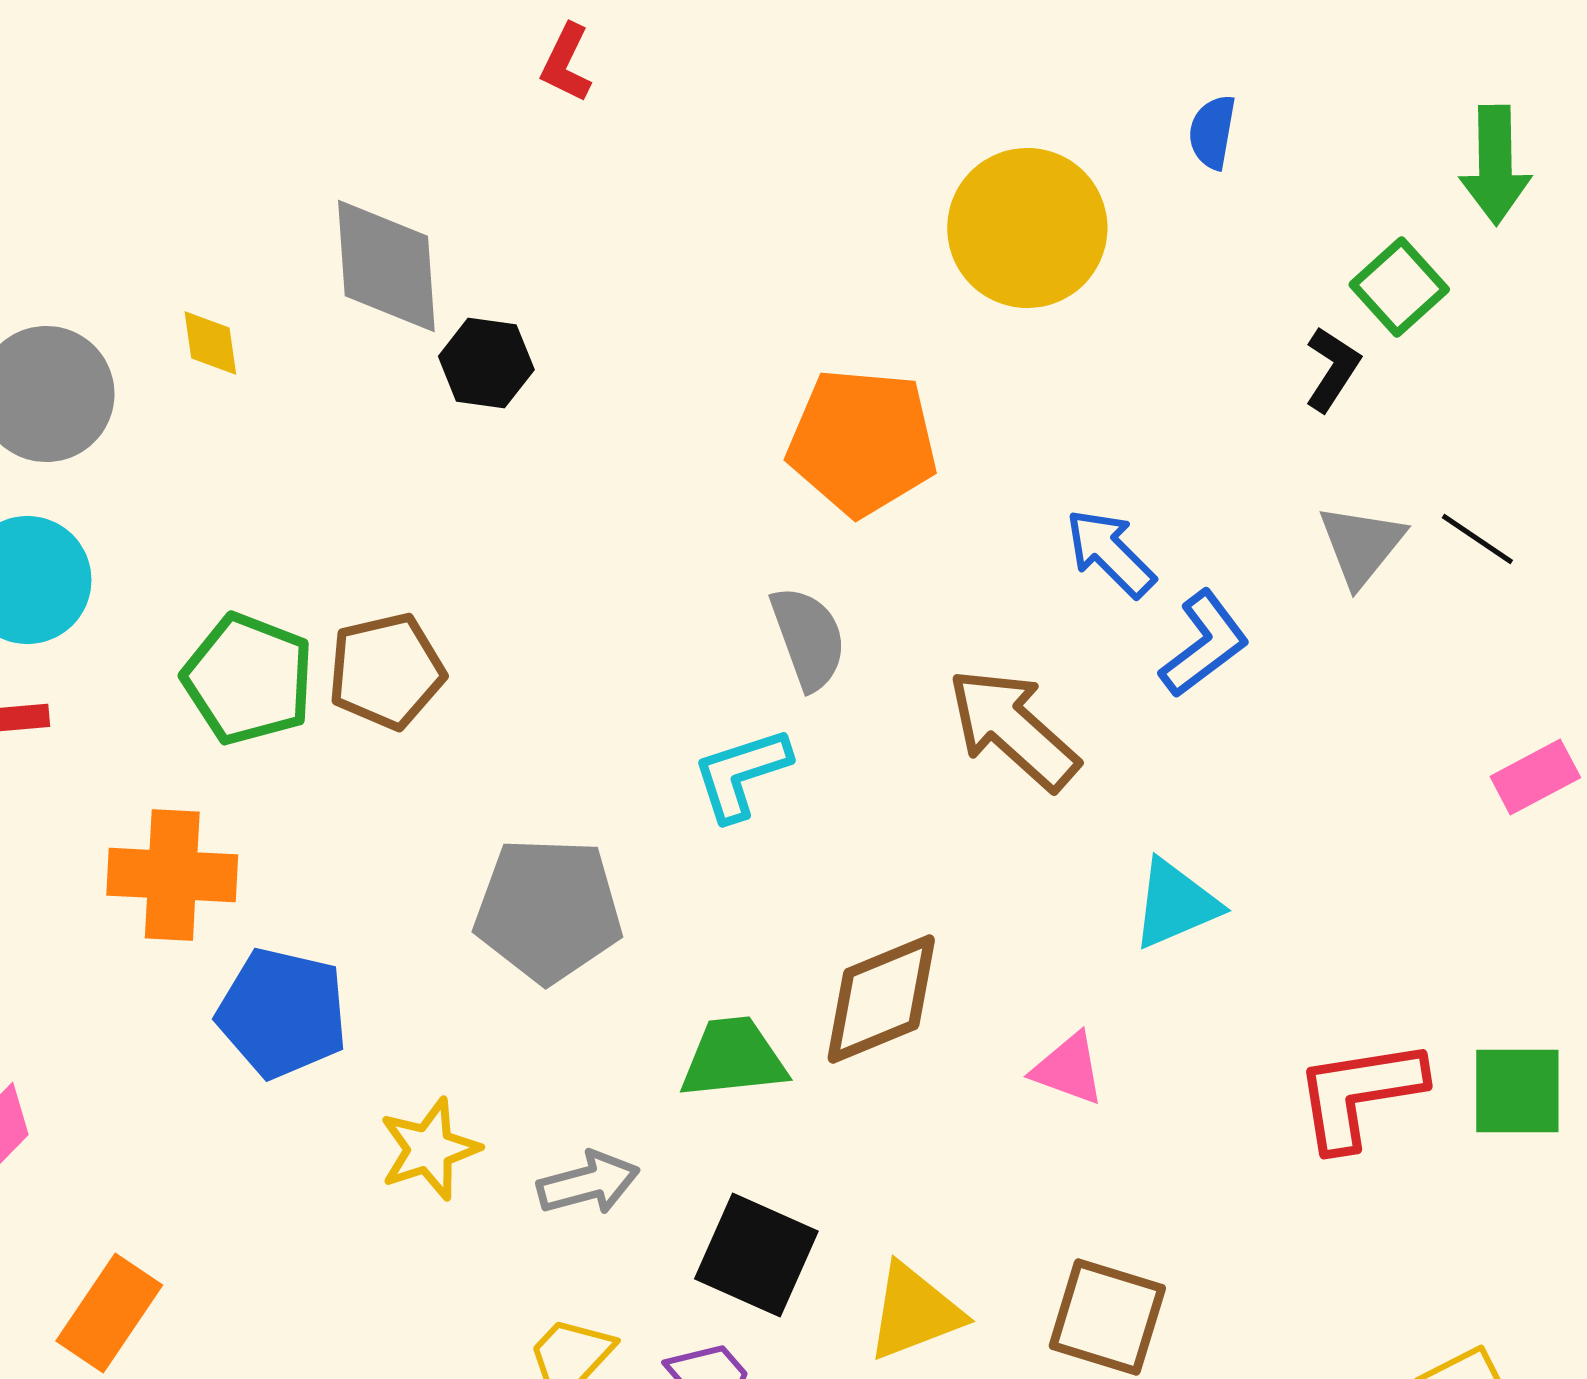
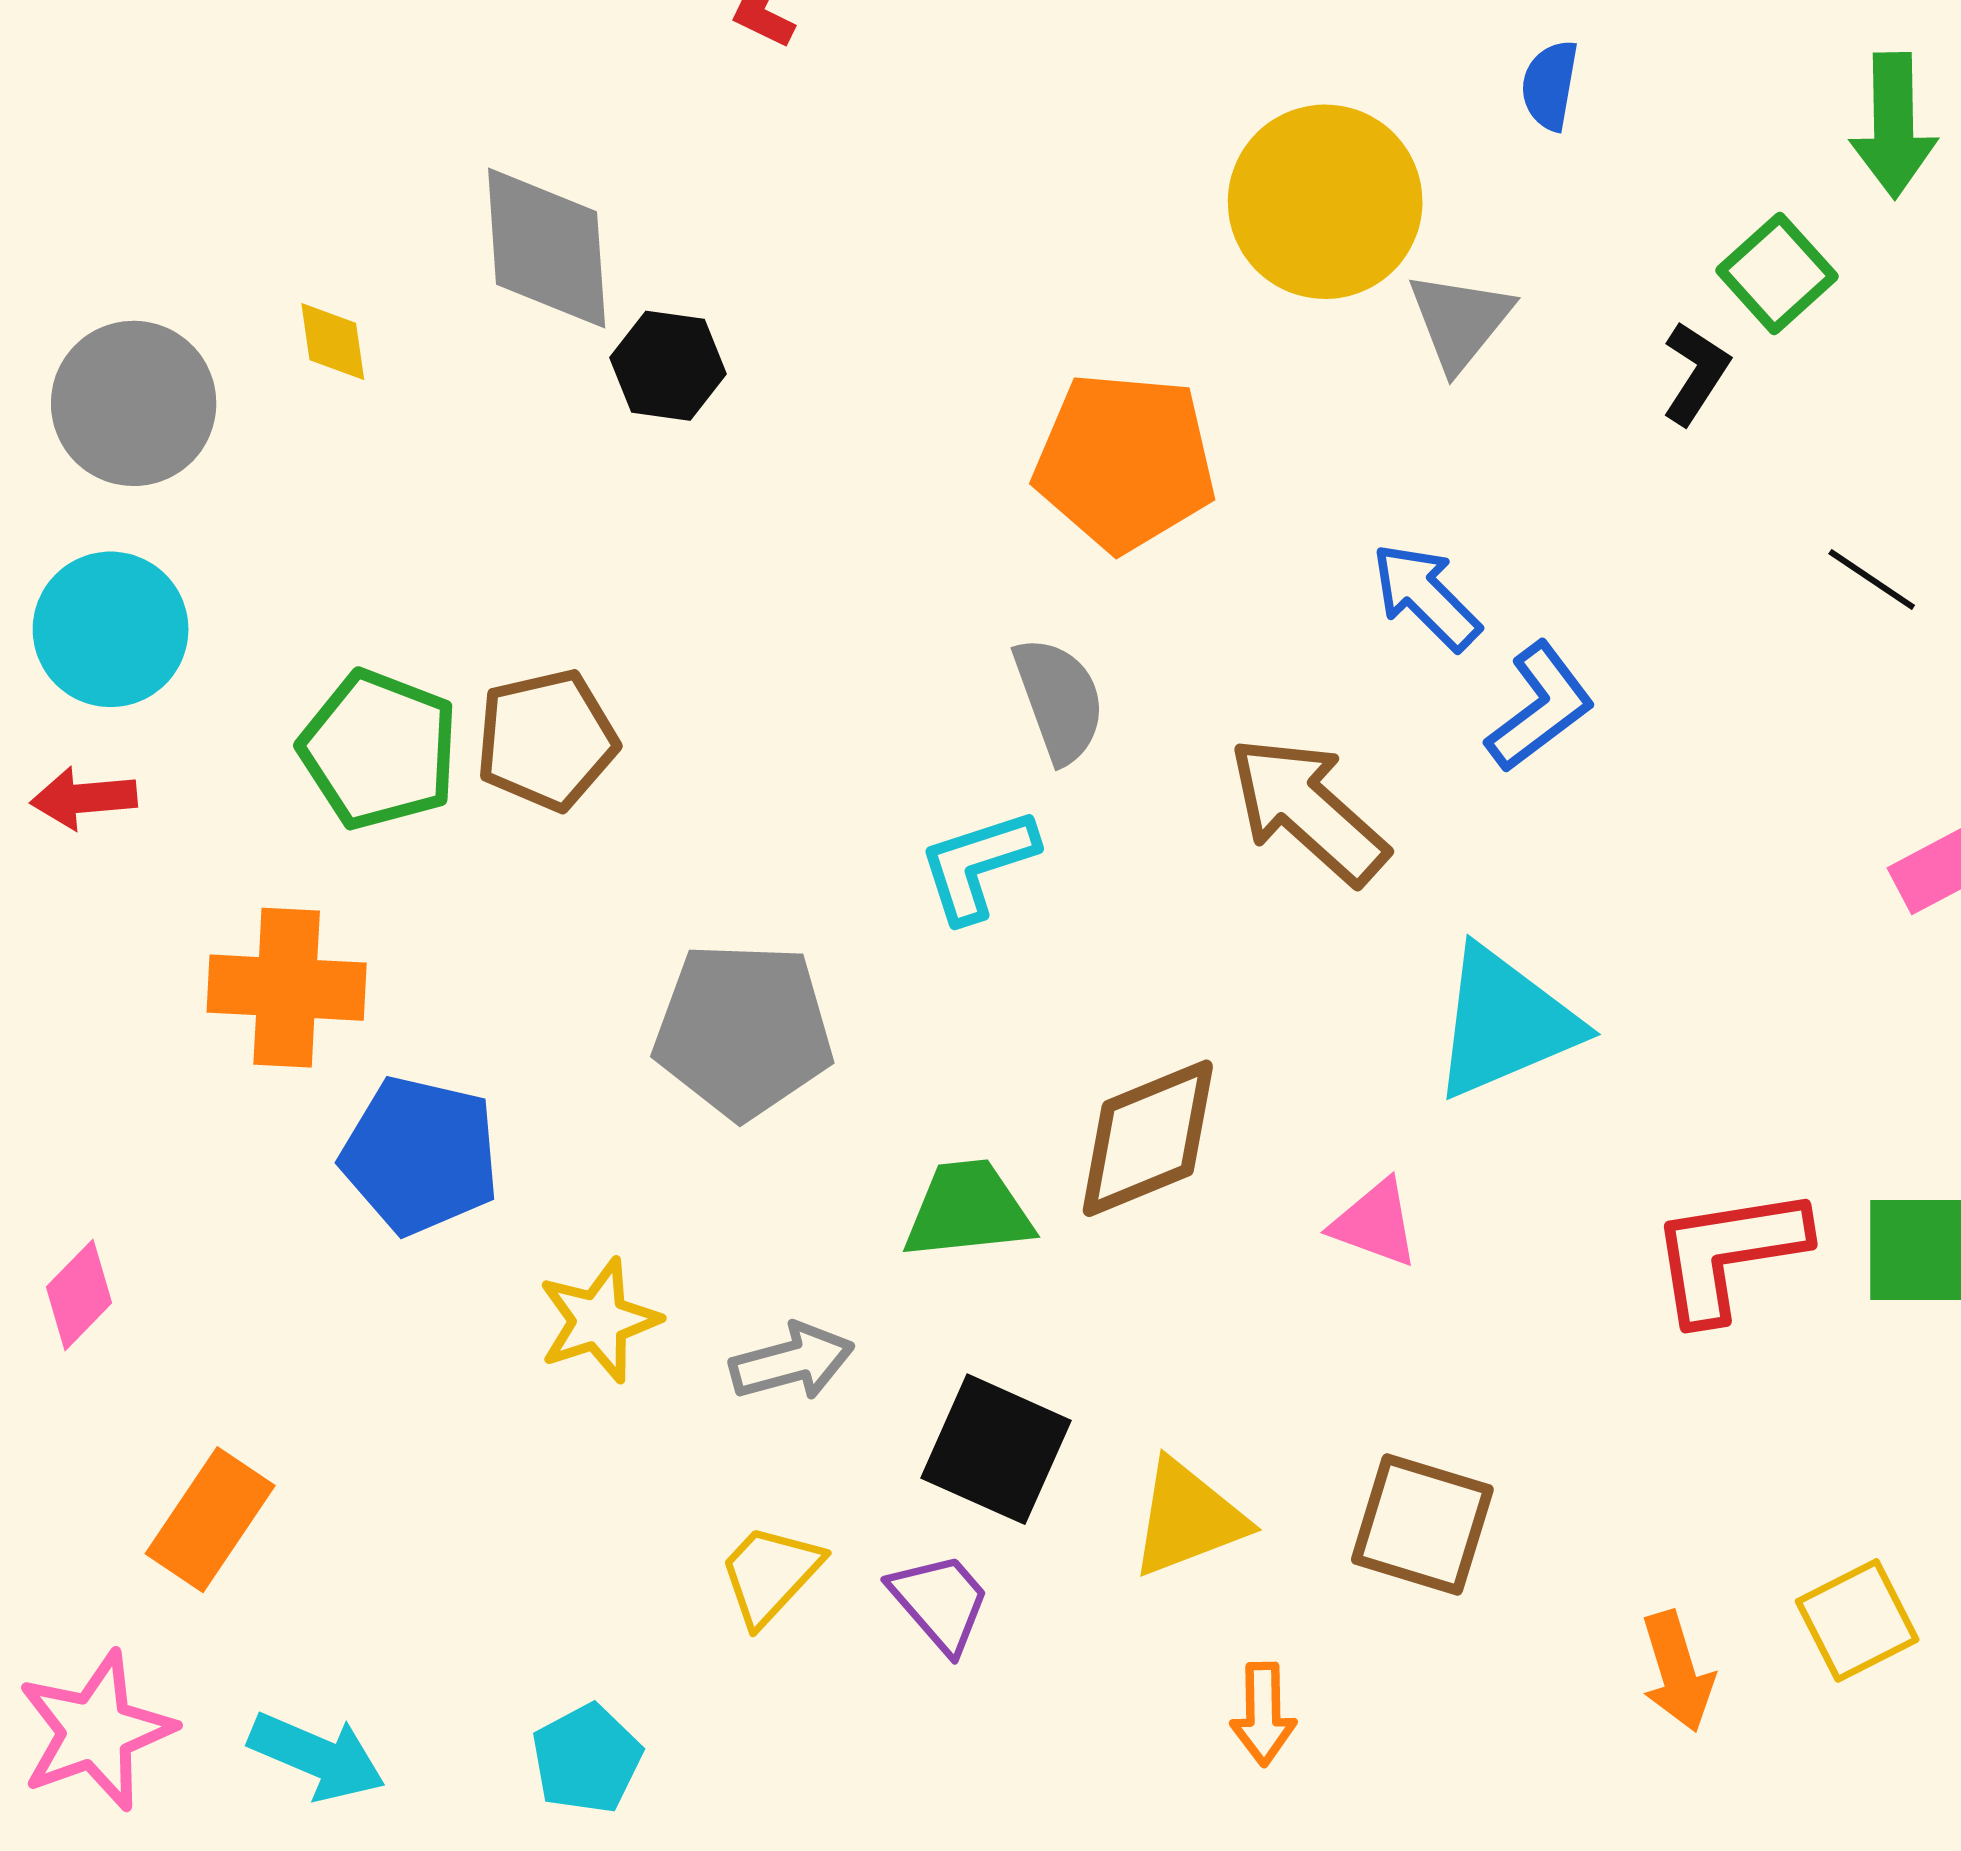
gray triangle: (1361, 545) -> (1460, 321), moved
cyan triangle: (1175, 904) -> (1505, 1023), size x1.4

